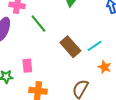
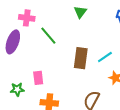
brown rectangle: (70, 47) -> (81, 58), turned 50

